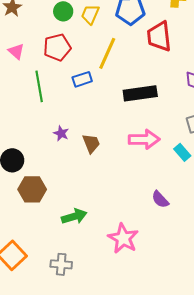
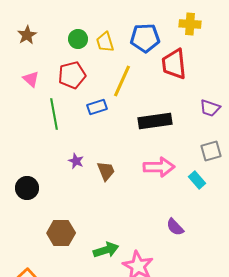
yellow trapezoid: (90, 14) -> (105, 42), turned -40
brown hexagon: (32, 189) -> (61, 233), moved
green arrow: (74, 216) -> (106, 250), moved

